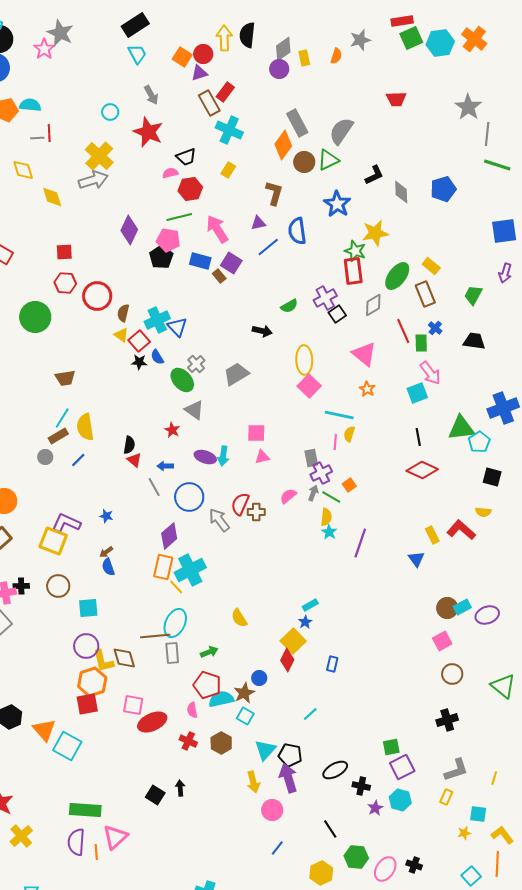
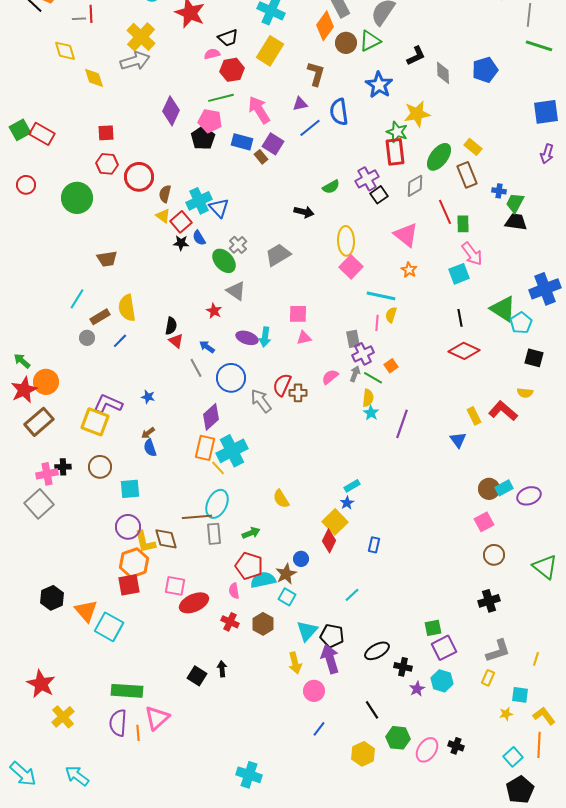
yellow rectangle: (228, 170) -> (270, 51), size x1.8
green trapezoid: (473, 295) -> (515, 203), moved
blue cross: (435, 328) -> (499, 191), moved, turned -32
cyan line: (62, 418) -> (77, 299), moved
green triangle: (461, 428) -> (503, 309), turned 40
blue arrow: (165, 466) -> (207, 347), turned 35

